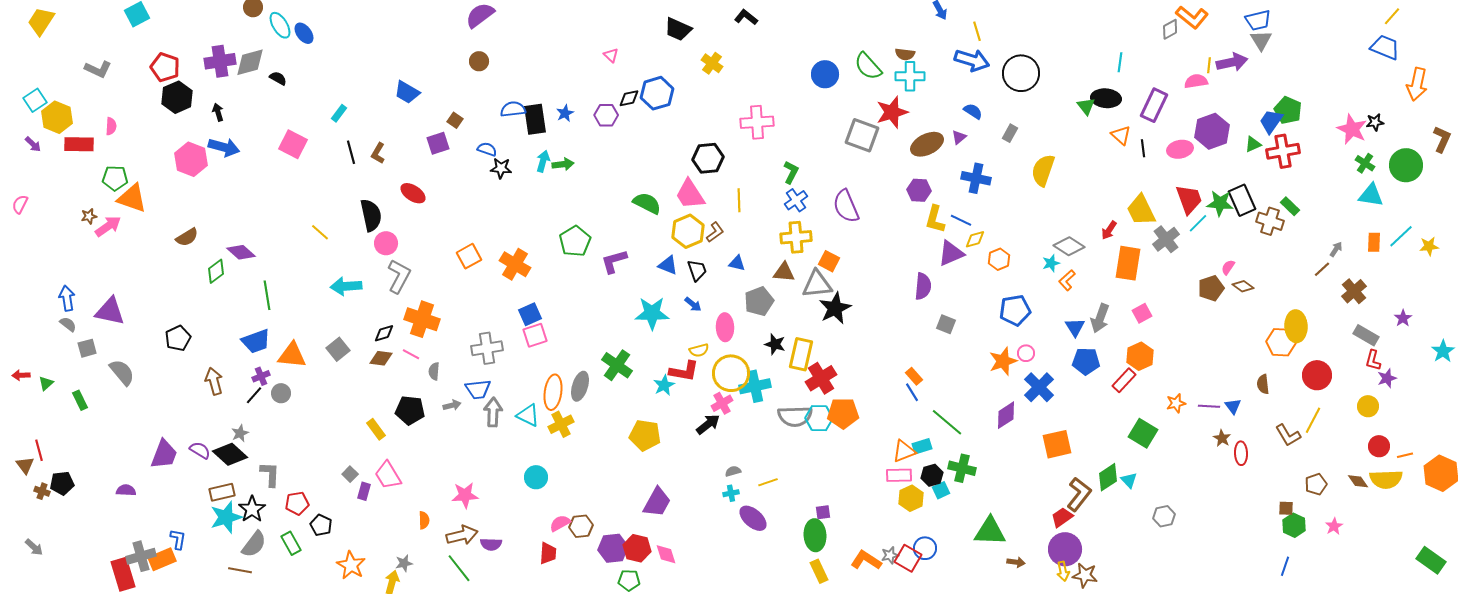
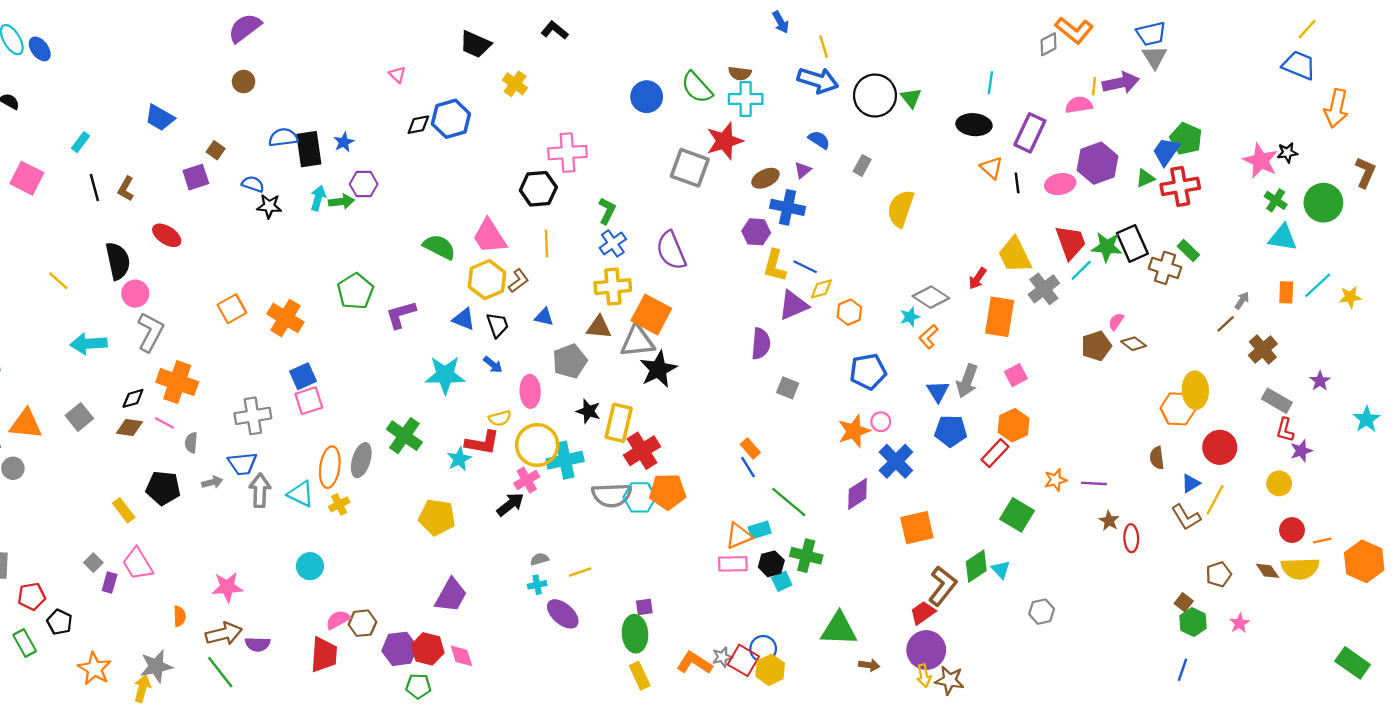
green triangle: (1086, 106) -> (911, 98), moved
purple hexagon: (606, 115) -> (364, 184), moved
brown ellipse: (927, 144) -> (765, 178), size x0.7
black hexagon: (708, 158) -> (538, 189), moved
blue cross: (976, 178) -> (788, 207), moved
orange square: (829, 261) -> (651, 315), size x1.6
blue triangle: (1233, 406) -> (1191, 483), moved, turned 36
yellow cross: (561, 424) -> (339, 504), size x0.7
yellow hexagon: (911, 498) -> (770, 670), moved
brown square: (1286, 508) -> (1184, 602), turned 35
red trapezoid: (548, 553) -> (324, 655), size x1.4
gray star: (404, 563) -> (156, 666), size x1.6

